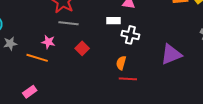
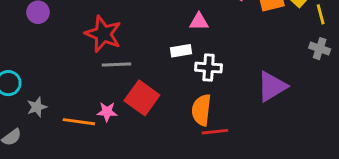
pink star: (48, 42) -> (107, 112), moved
red square: (82, 48) -> (142, 98), size x1.6
orange semicircle: (121, 63) -> (201, 110), size x1.5

